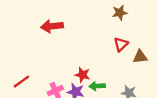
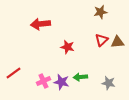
brown triangle: (140, 57) -> (117, 42), moved
red star: (82, 75) -> (67, 47), moved

